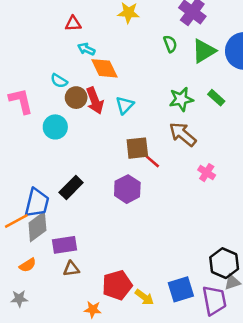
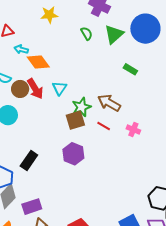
green star: (181, 99) -> (81, 107), moved
red line: (152, 161) -> (104, 126), moved

